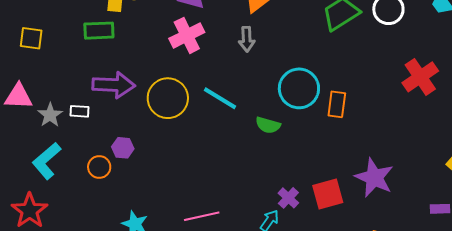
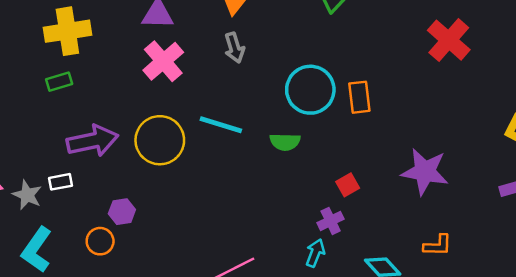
green rectangle: (99, 31) -> (59, 82), size x0.7
red square: (328, 194) -> (348, 185), moved, size x0.6
purple cross: (288, 198) -> (331, 221), turned 35

